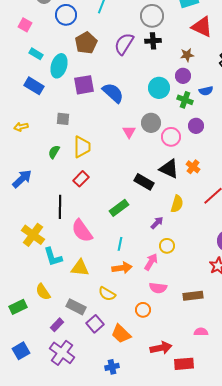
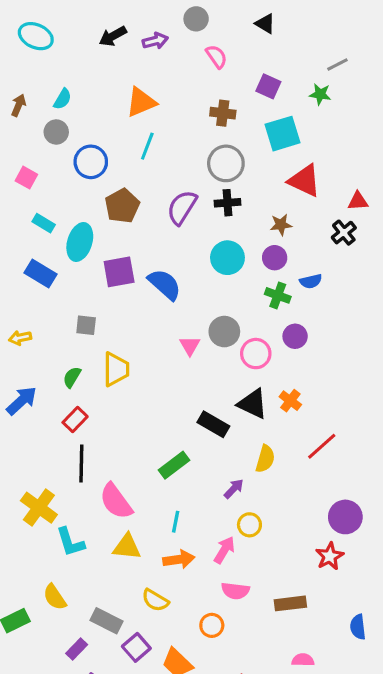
cyan circle: (159, 88) -> (227, 258), moved
blue arrow: (22, 179) -> (22, 401), moved
red rectangle: (81, 179) -> (75, 420), moved
yellow triangle: (80, 268) -> (127, 547), moved

